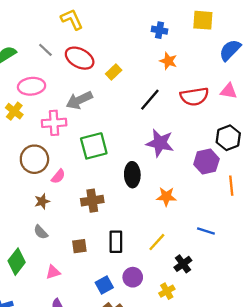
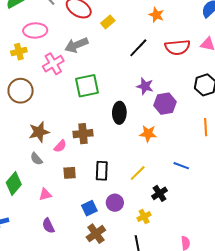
yellow cross: (14, 111) -> (19, 52), turned 35
pink cross: (54, 123) -> (53, 64), turned -30
purple star: (160, 143) -> (145, 86), size x0.7
brown circle: (34, 159) -> (21, 91), moved
purple hexagon: (206, 162) -> (165, 104), moved
pink semicircle: (58, 176) -> (60, 146), moved
brown star: (42, 201) -> (39, 132), size x1.5

